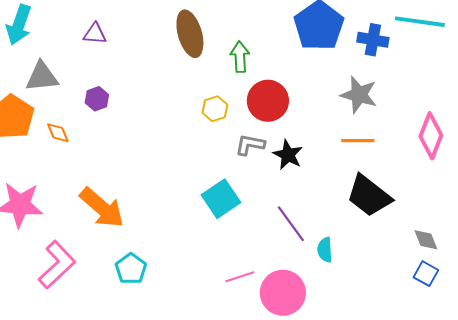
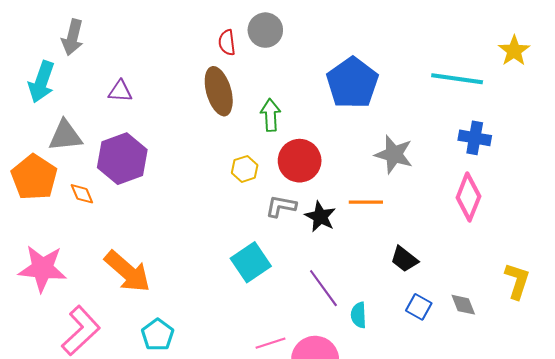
blue cross: (373, 40) -> (475, 138), moved
purple hexagon: (97, 99) -> (122, 159), size x2.0
orange line: (358, 141) -> (366, 202), moved
black trapezoid: (369, 196) -> (404, 259), size x0.6
blue square: (426, 274) -> (419, 307), moved

